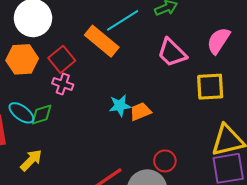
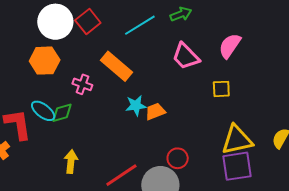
orange rectangle: (102, 41) -> (116, 66), moved
red square: (62, 59) -> (88, 21), moved
yellow square: (210, 87) -> (221, 89), size x0.7
yellow arrow: (31, 160) -> (71, 162), moved, turned -40

